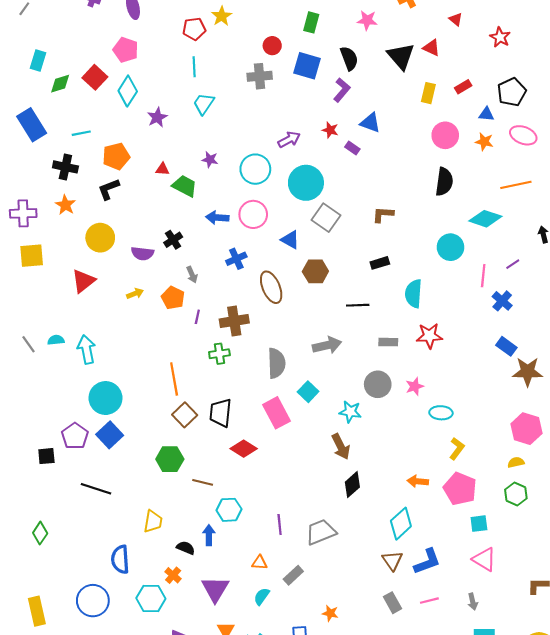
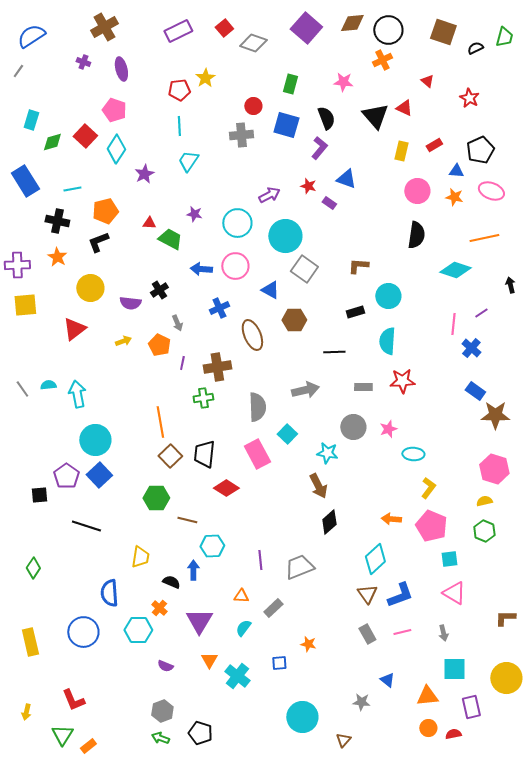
cyan circle: (450, 247) -> (388, 296), moved

